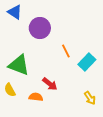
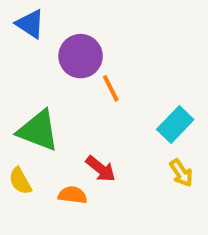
orange line: (66, 51) -> (111, 88), moved
yellow arrow: (90, 98) -> (181, 173), moved

